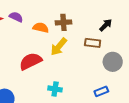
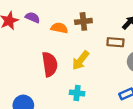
yellow arrow: (59, 47) -> (81, 60), moved
red semicircle: (31, 61) -> (50, 64), turned 110

